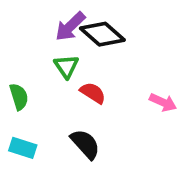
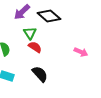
purple arrow: (70, 27) -> (22, 12), moved
red semicircle: (93, 93) -> (35, 47), moved

